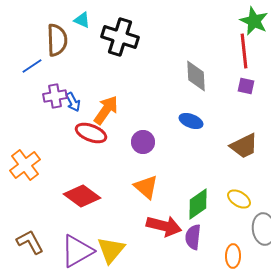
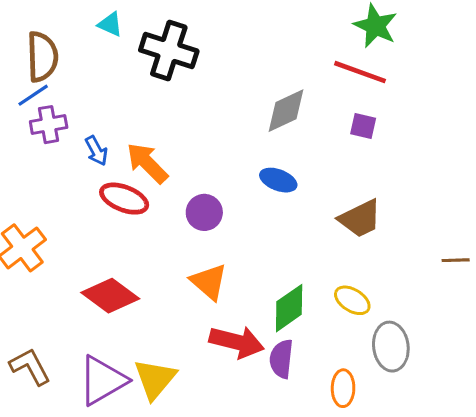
brown semicircle: (57, 40) -> (42, 57), moved
red line: (244, 51) -> (360, 72), turned -64
gray diamond: (196, 76) -> (286, 111), turned 68
purple cross: (55, 96) -> (49, 125), moved
orange arrow: (106, 110) -> (147, 163), turned -80

